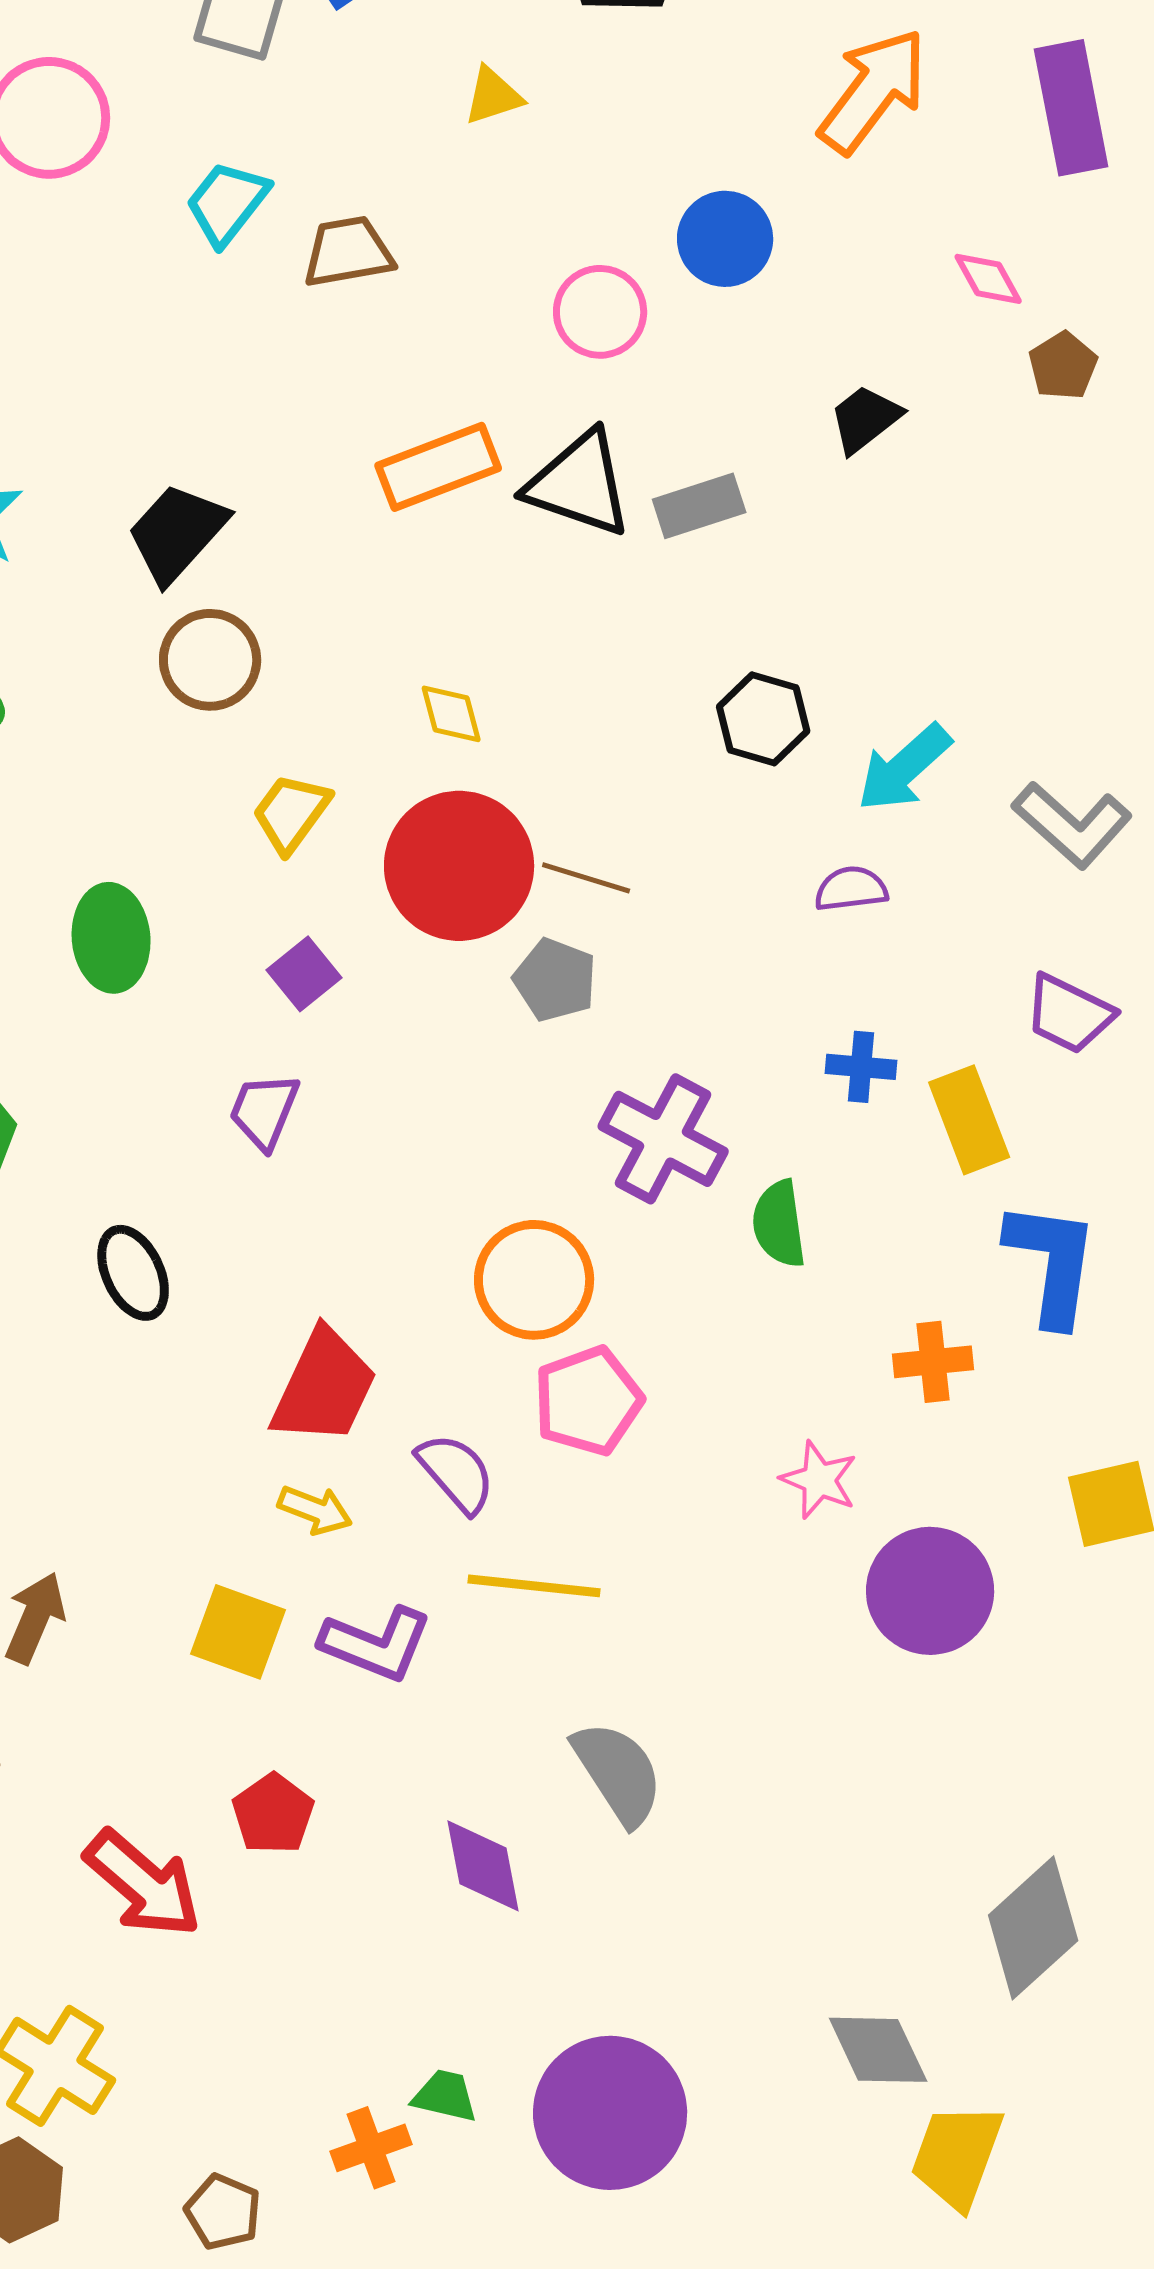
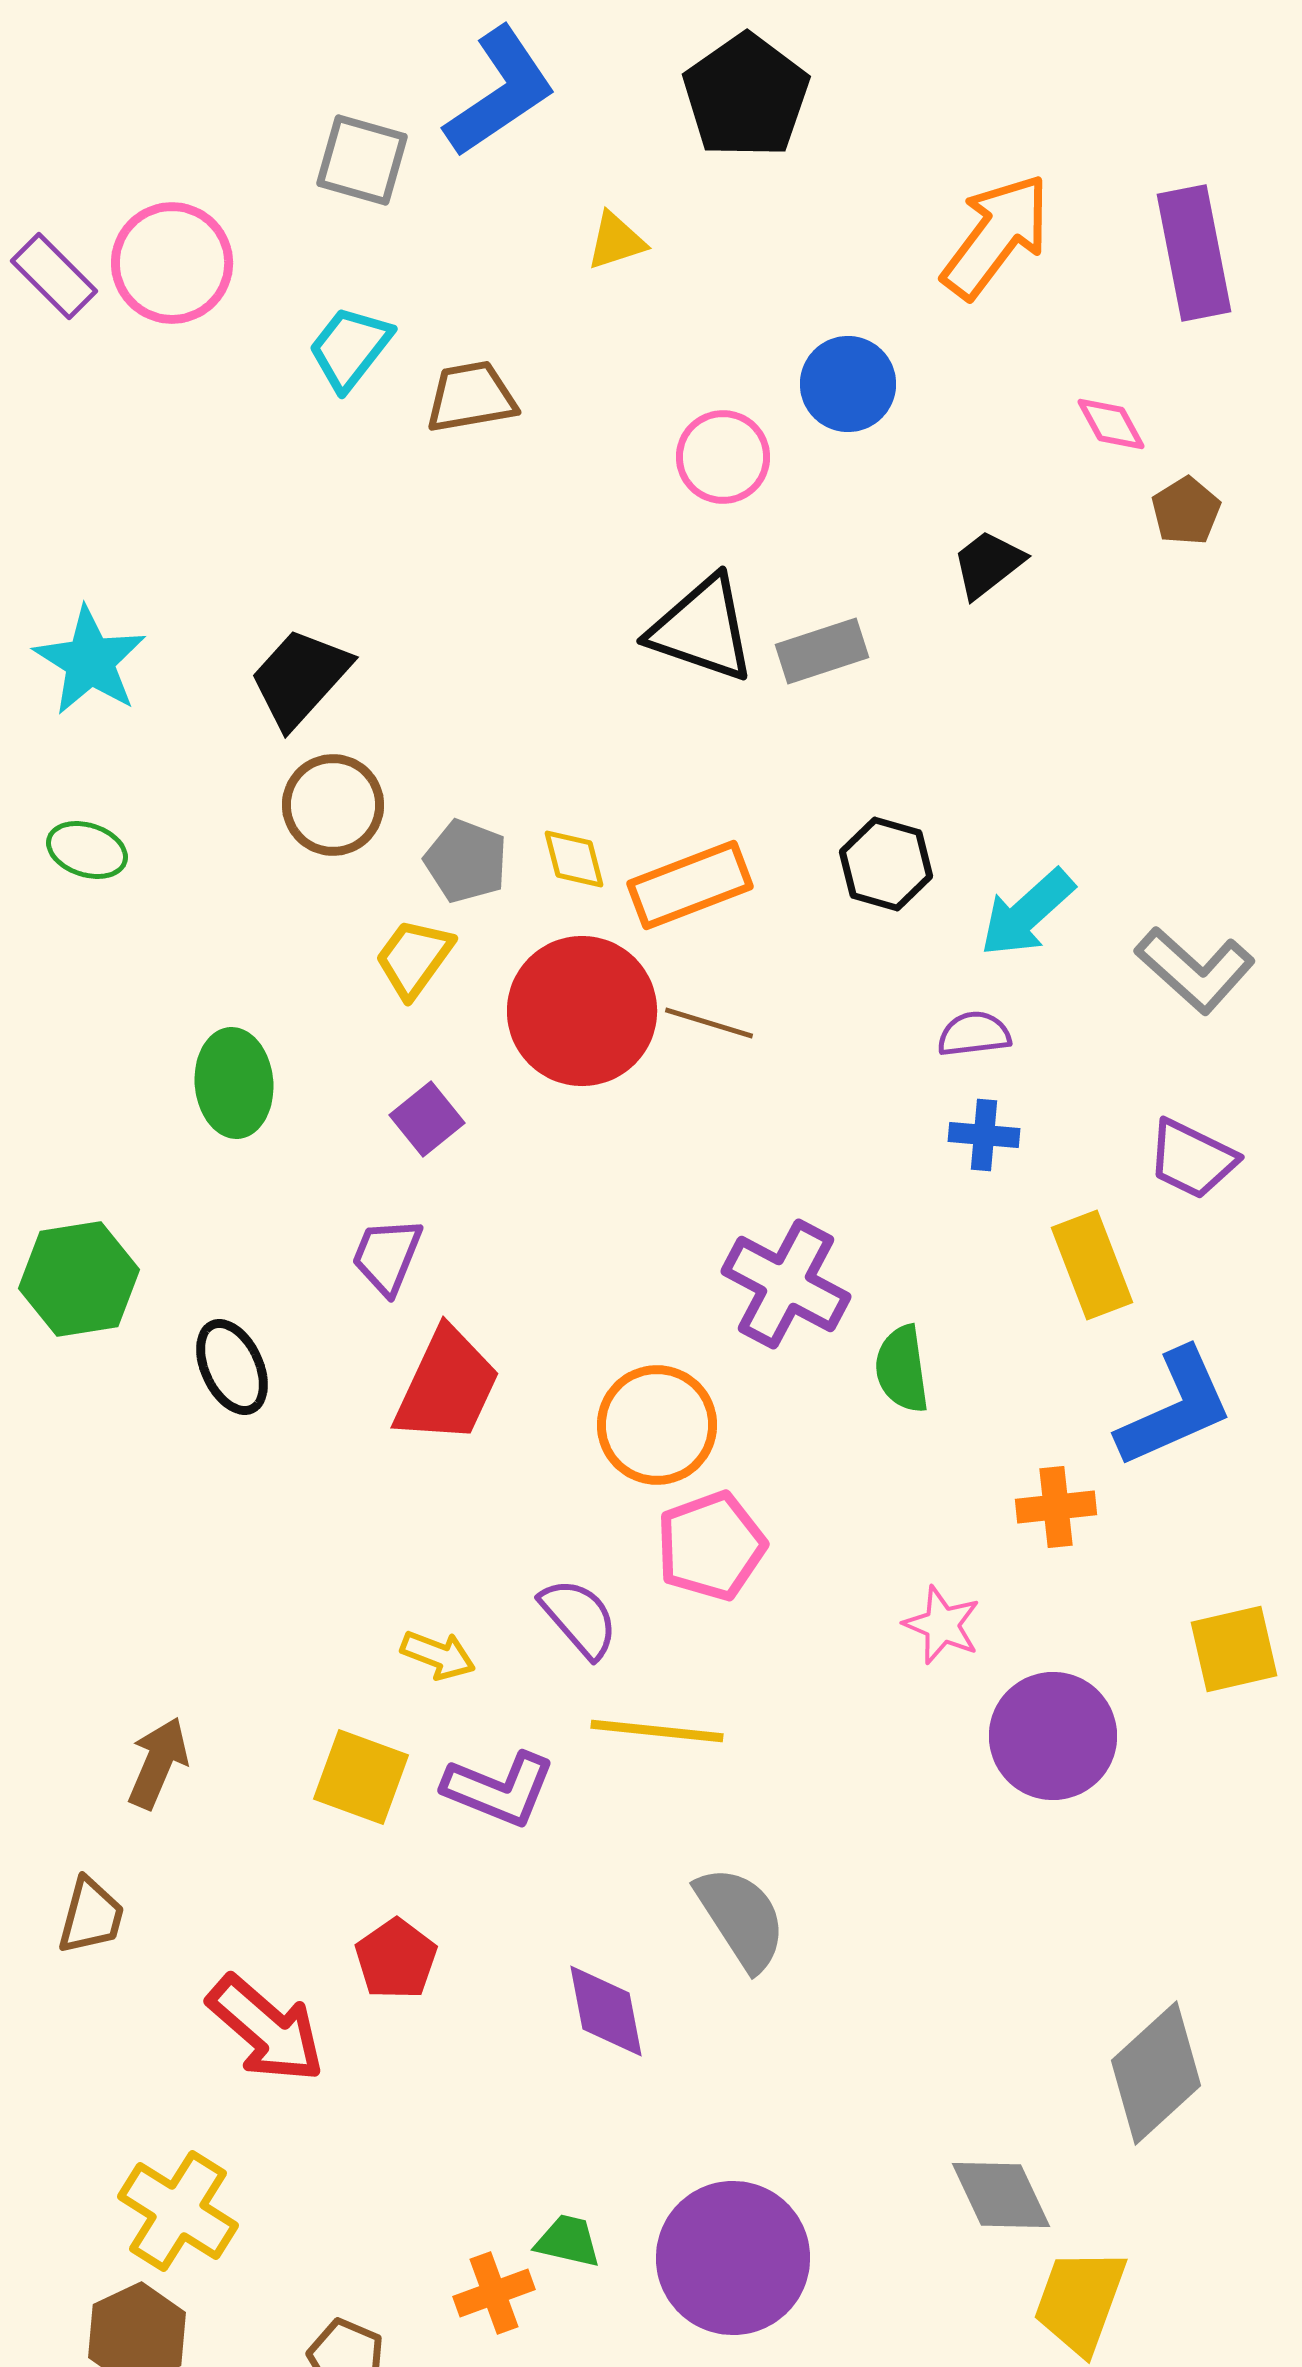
orange rectangle: (438, 467) -> (690, 885), moved
gray pentagon: (555, 980) -> (466, 861), moved
blue cross: (861, 1067) -> (984, 1135), moved
blue L-shape: (1052, 1263) -> (1175, 1408), turned 58
black ellipse: (133, 1273) -> (232, 1367), moved
red trapezoid: (324, 1387) -> (447, 1386), moved

